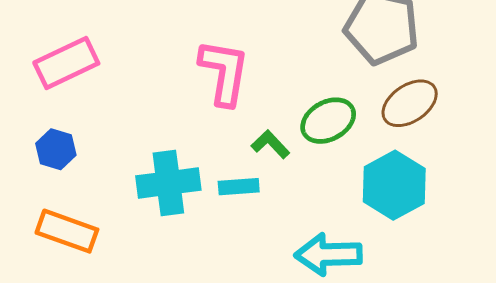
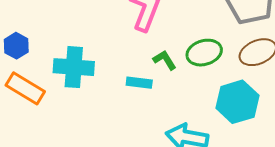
blue hexagon: (56, 149) -> (16, 46), moved
cyan cross: (168, 183) -> (74, 67), moved

